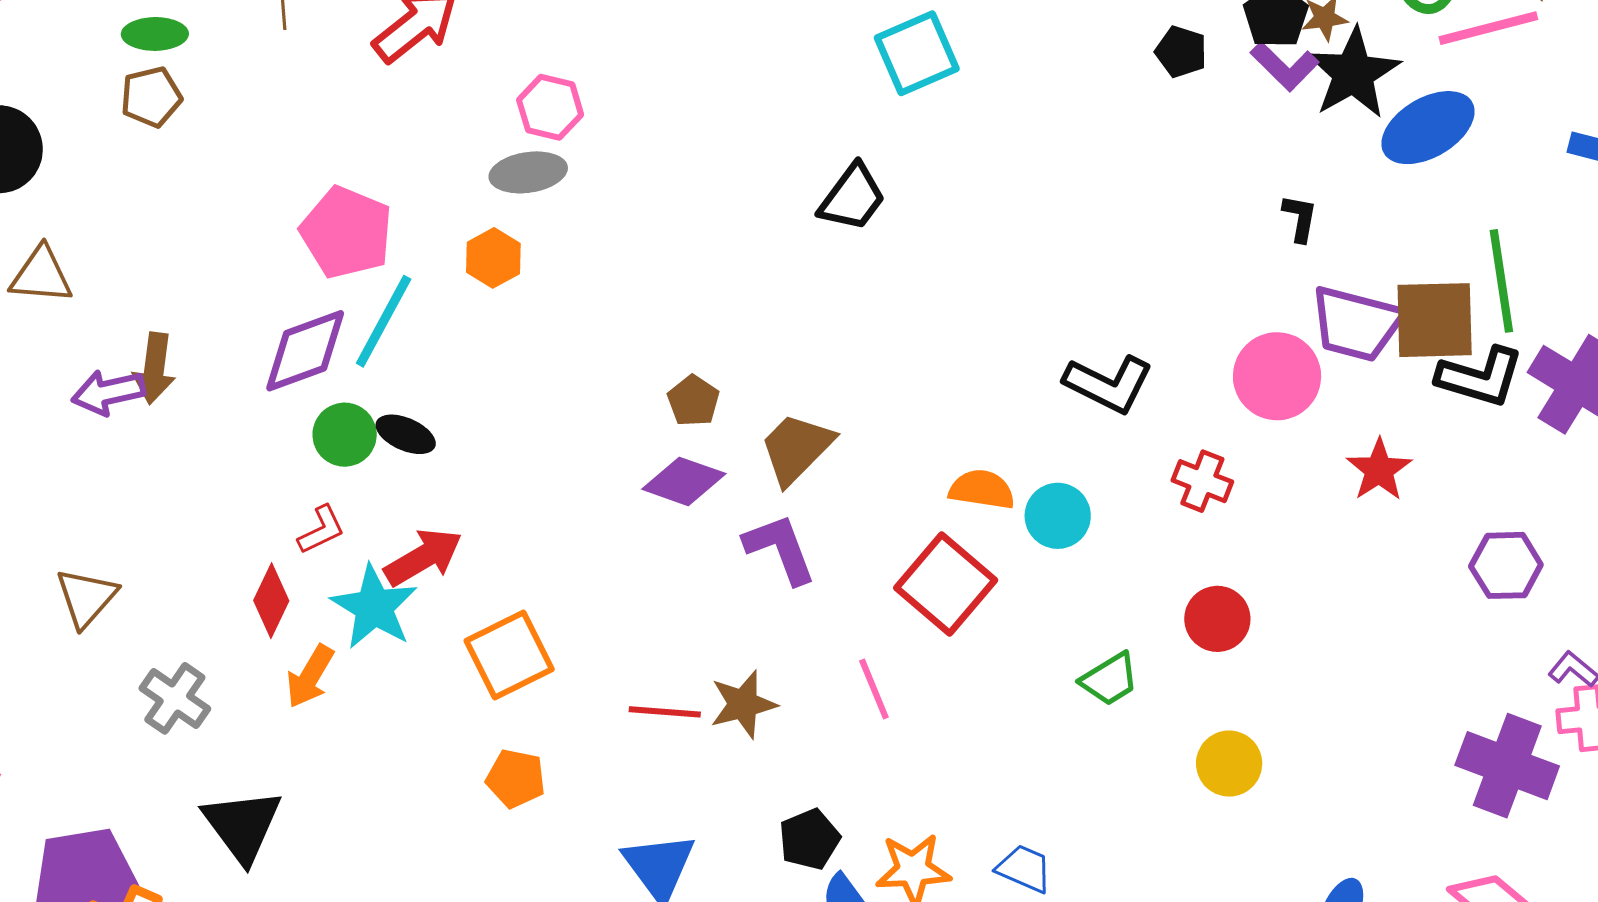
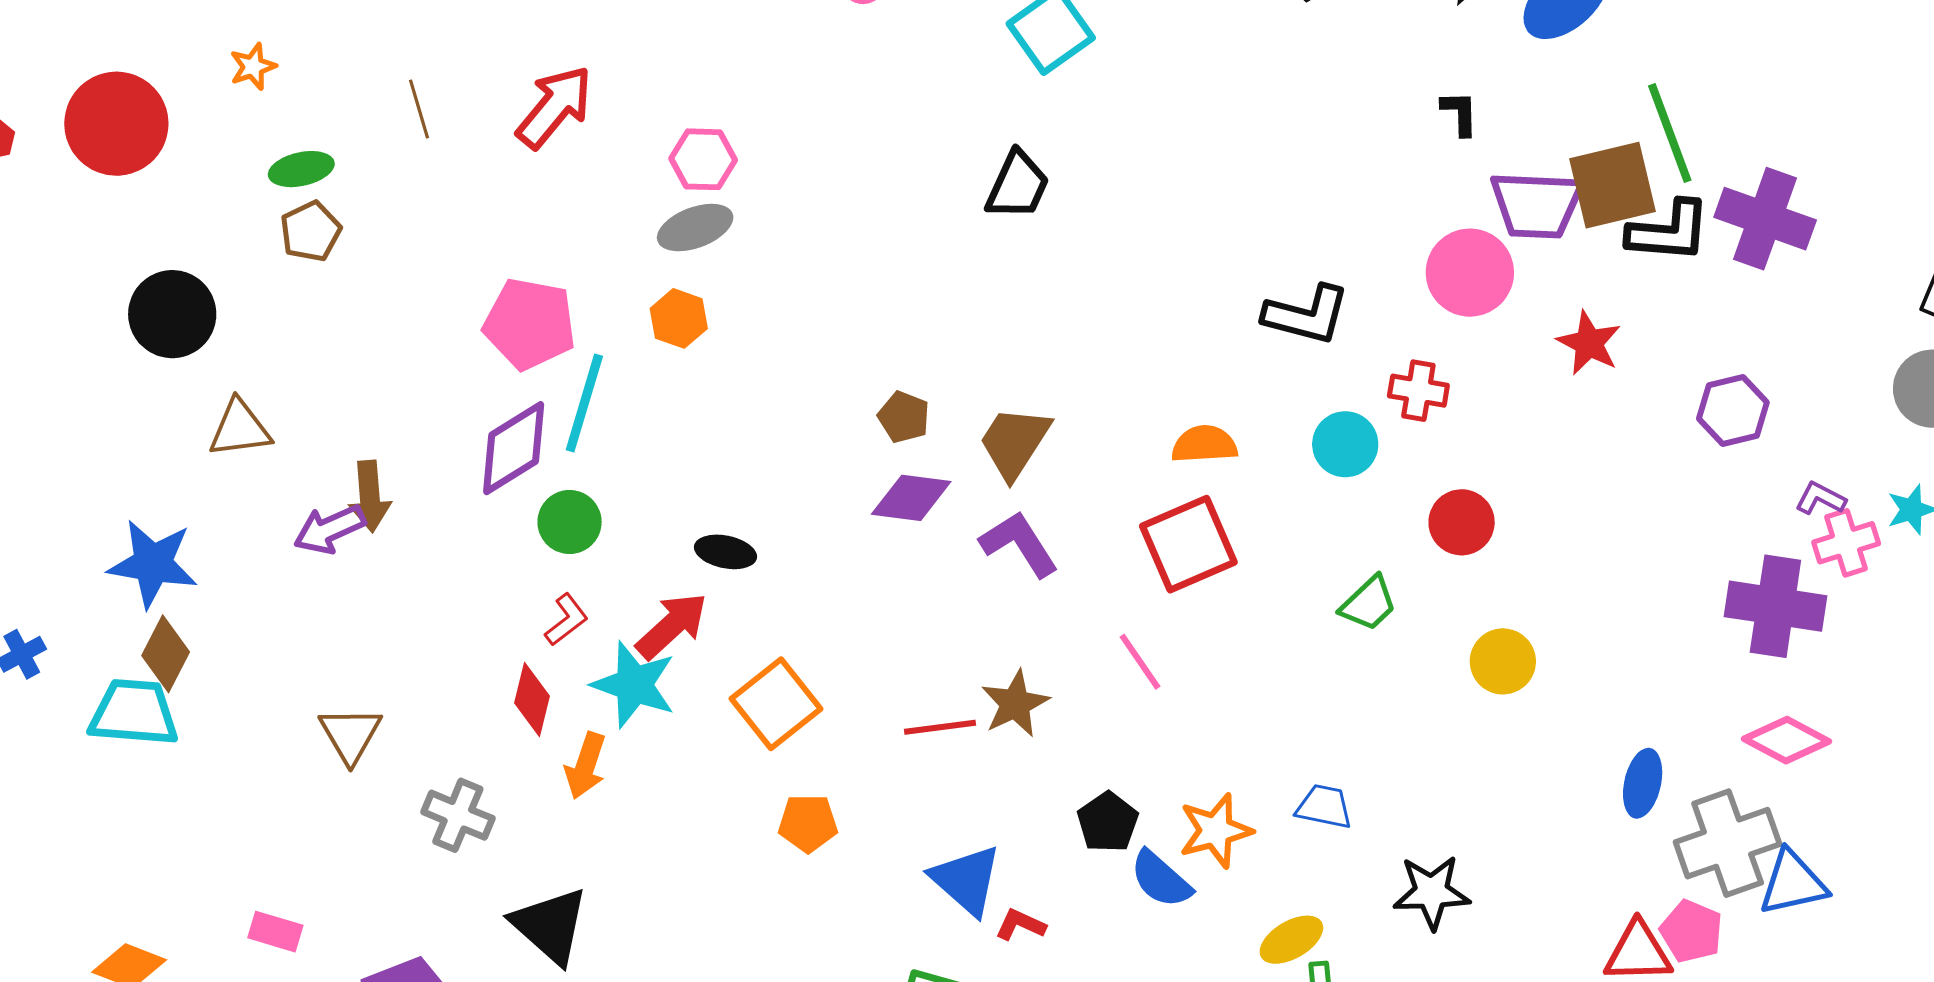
black ellipse: (406, 434) -> (725, 552), moved
cyan circle: (1058, 516) -> (1345, 444), moved
red square: (946, 584) -> (1188, 544), turned 38

